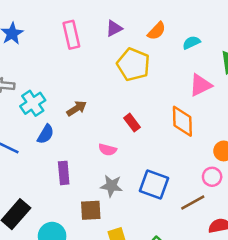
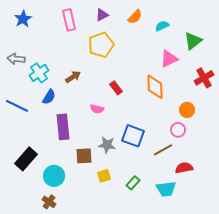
yellow pentagon: (133, 65) -> (101, 45), moved, turned 30
purple rectangle: (64, 173) -> (63, 127), size x1.4
gray star: (111, 186) -> (107, 145), moved

